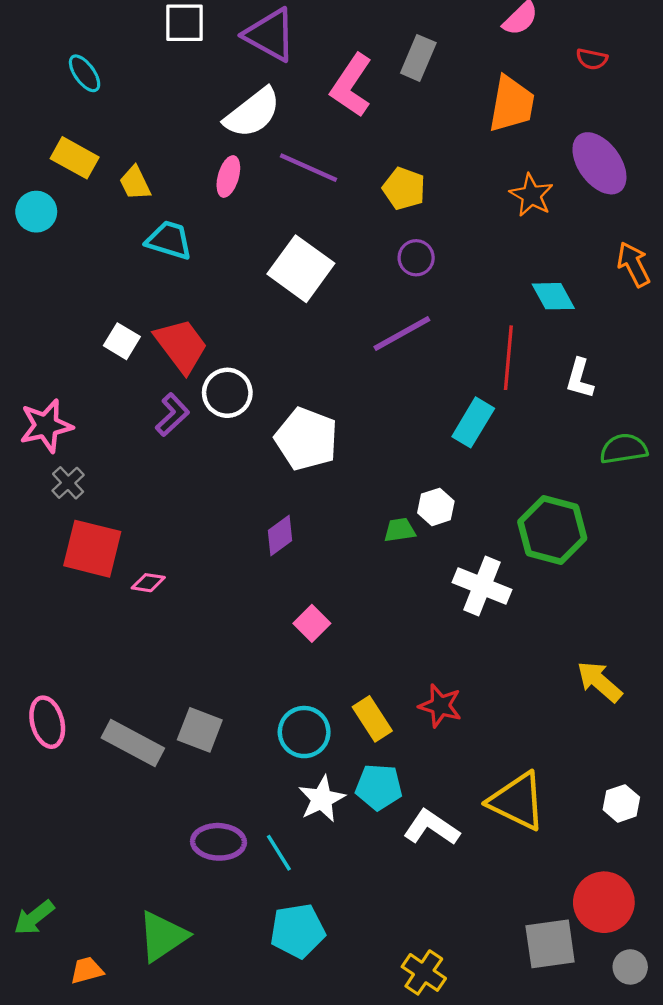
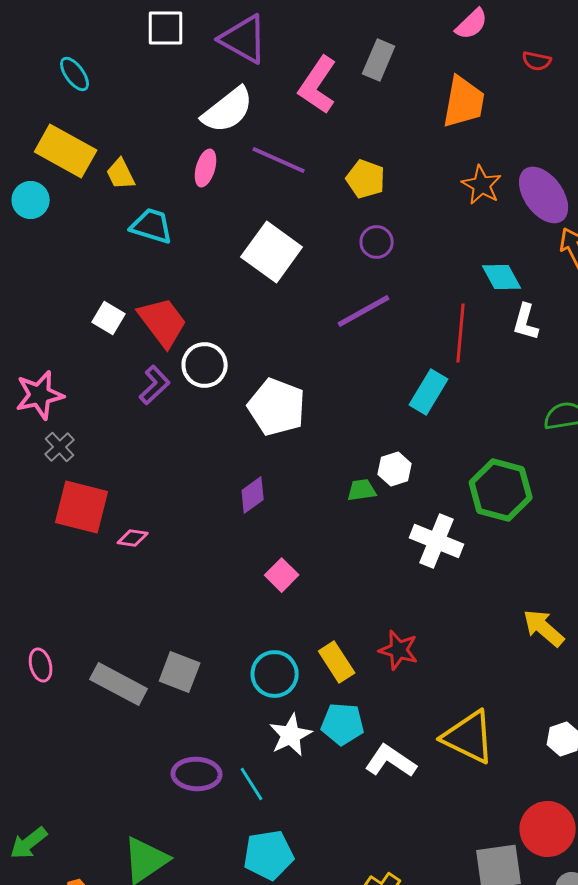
yellow rectangle: (75, 158) -> (66, 151), size x1.4
purple ellipse: (599, 163) -> (544, 195), moved
white L-shape: (580, 379) -> (526, 322), moved
pink ellipse: (47, 722) -> (41, 665), size x0.7

